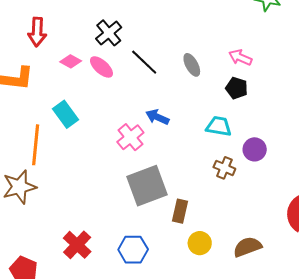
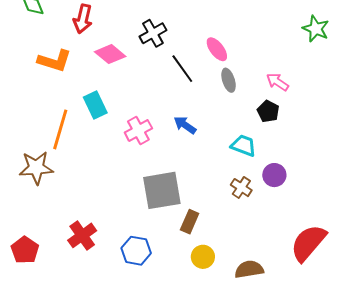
pink diamond: (71, 61) -> (110, 54), size x1.4
pink ellipse: (101, 67) -> (217, 49), moved
pink cross: (130, 137) -> (138, 130), moved

